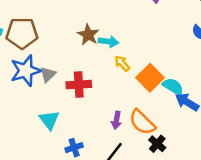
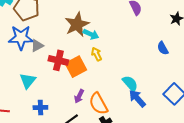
brown star: (88, 35) -> (77, 24), size x1.4
orange square: (150, 78) -> (76, 67), moved

